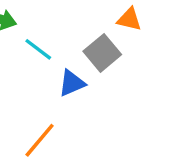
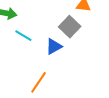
cyan line: (38, 49) -> (23, 36), moved

